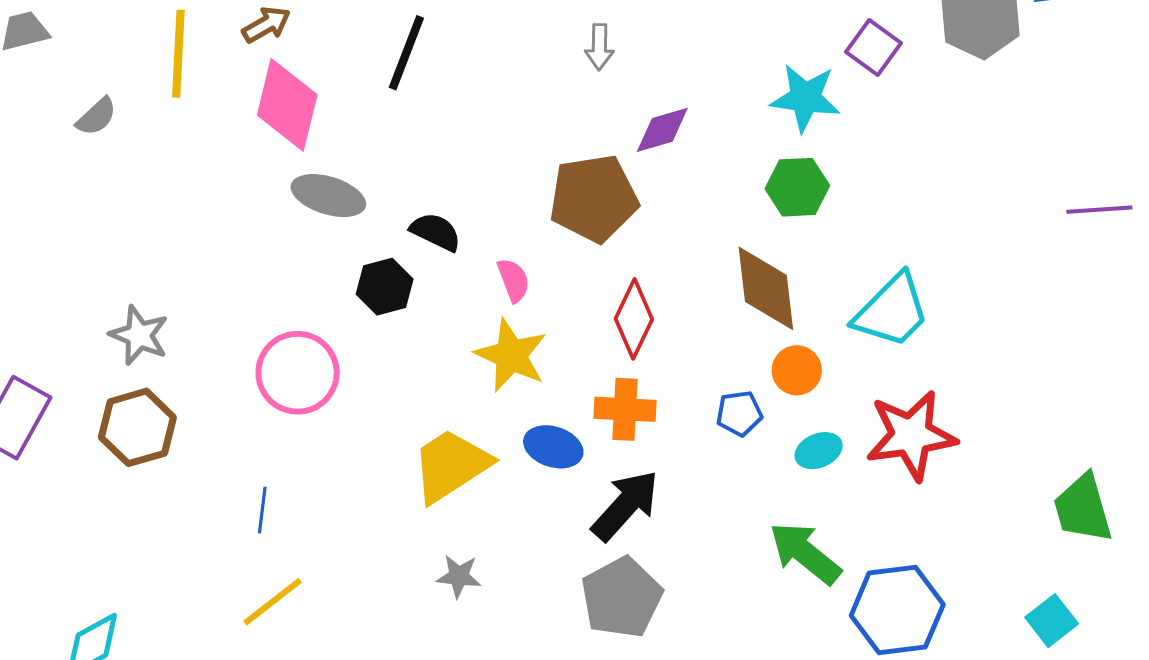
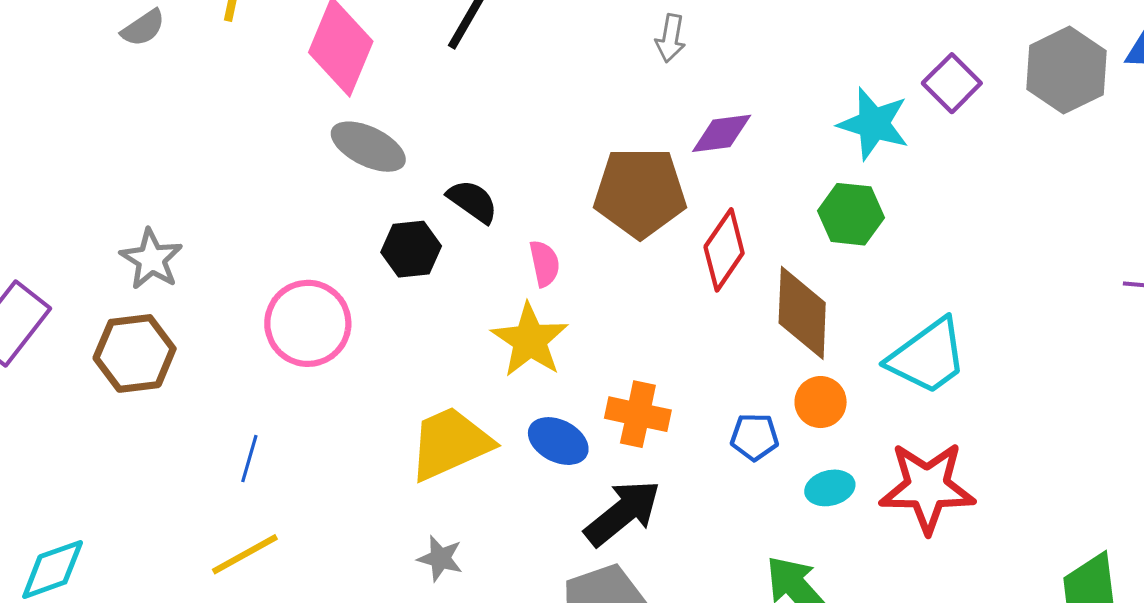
red diamond: (634, 319) -> (724, 250), moved

